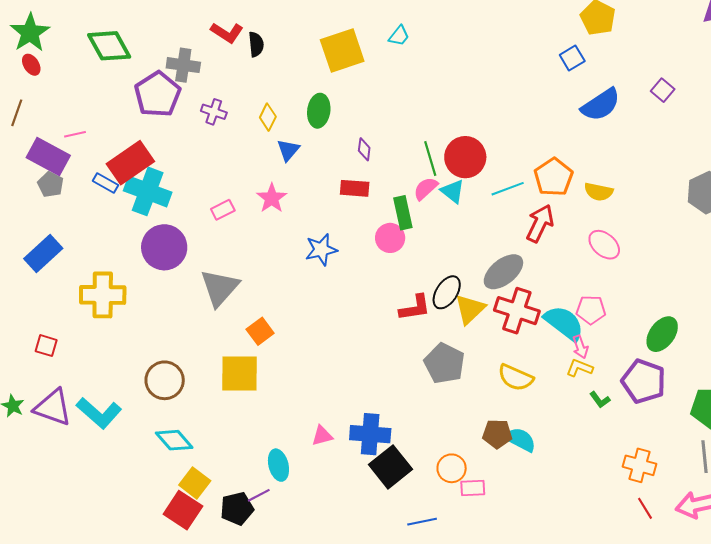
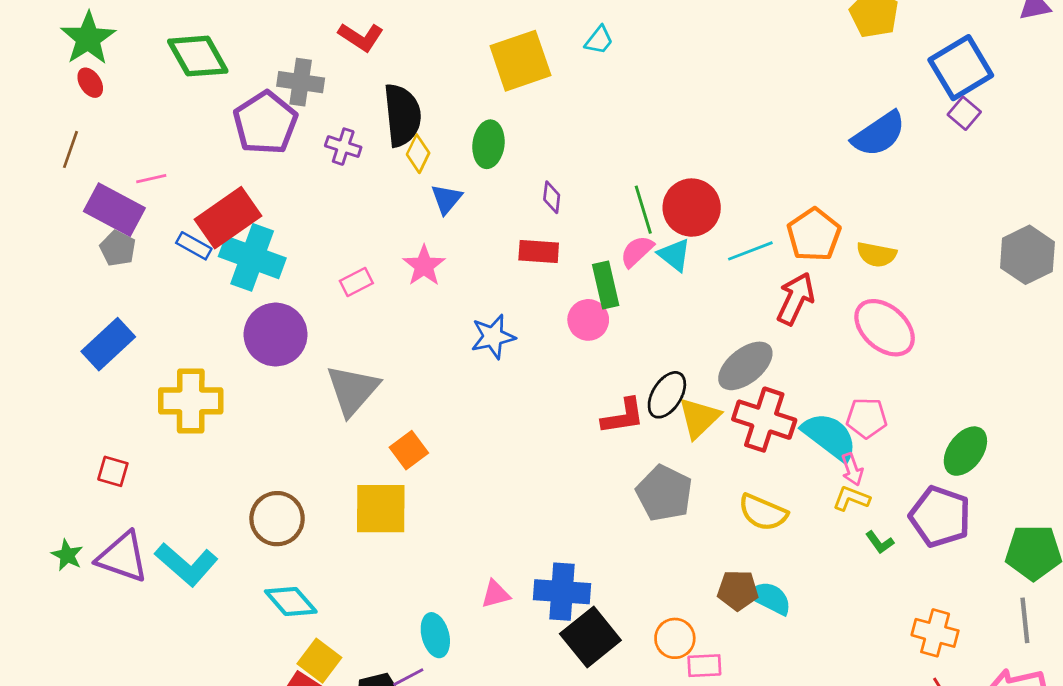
black semicircle: (256, 44) -> (402, 115), moved, size x1.8
blue square: (572, 58) -> (961, 68), moved, size x1.8
pink ellipse: (604, 245) -> (885, 328), size x1.4

